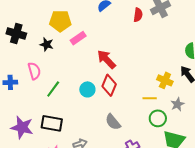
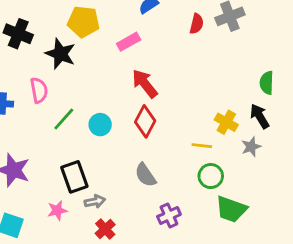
pink rectangle: (78, 38) -> (129, 42), moved
black star: (47, 44) -> (60, 54), size x1.5
cyan circle: (87, 89) -> (100, 125), moved
gray star: (177, 104) -> (251, 147), moved
black rectangle: (52, 123) -> (74, 177), moved, turned 55

